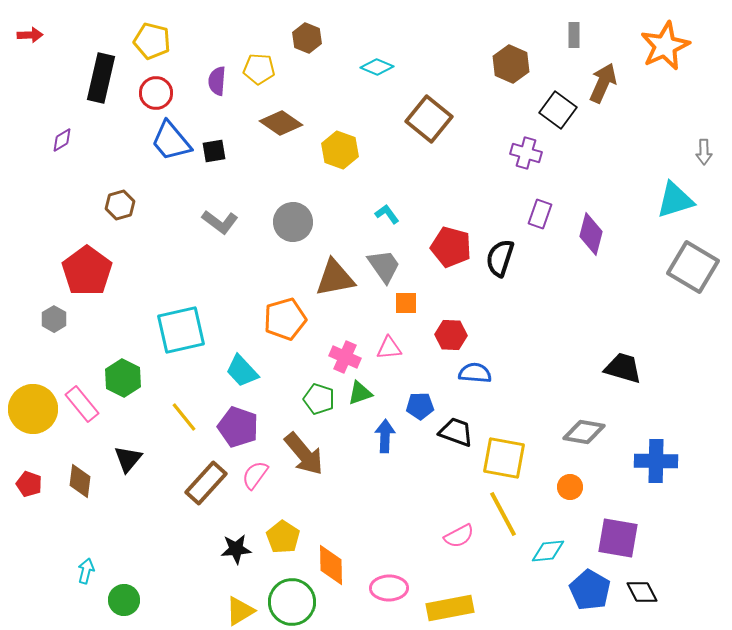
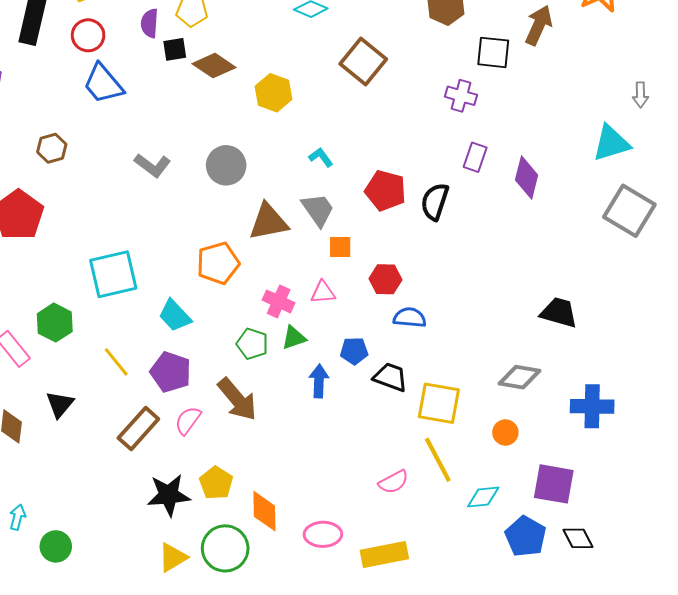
black square: (558, 110) -> (493, 52), turned -30
black square: (214, 151) -> (175, 49), moved
black star: (236, 549) -> (169, 495), size x1.4

